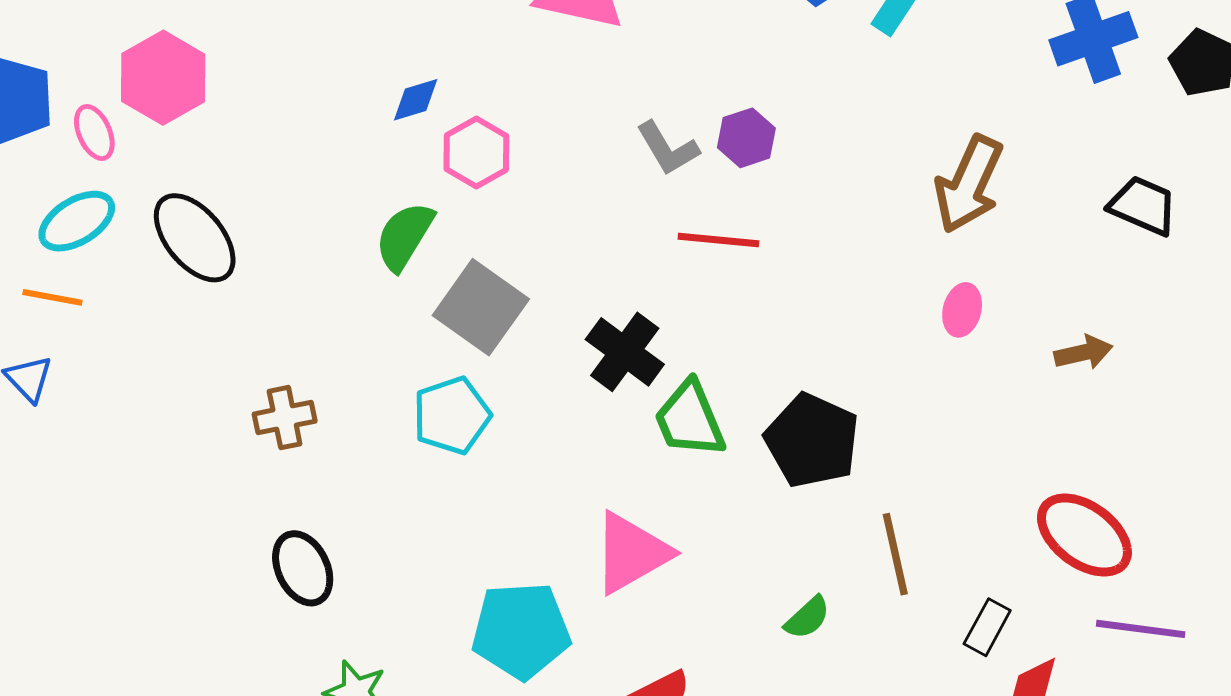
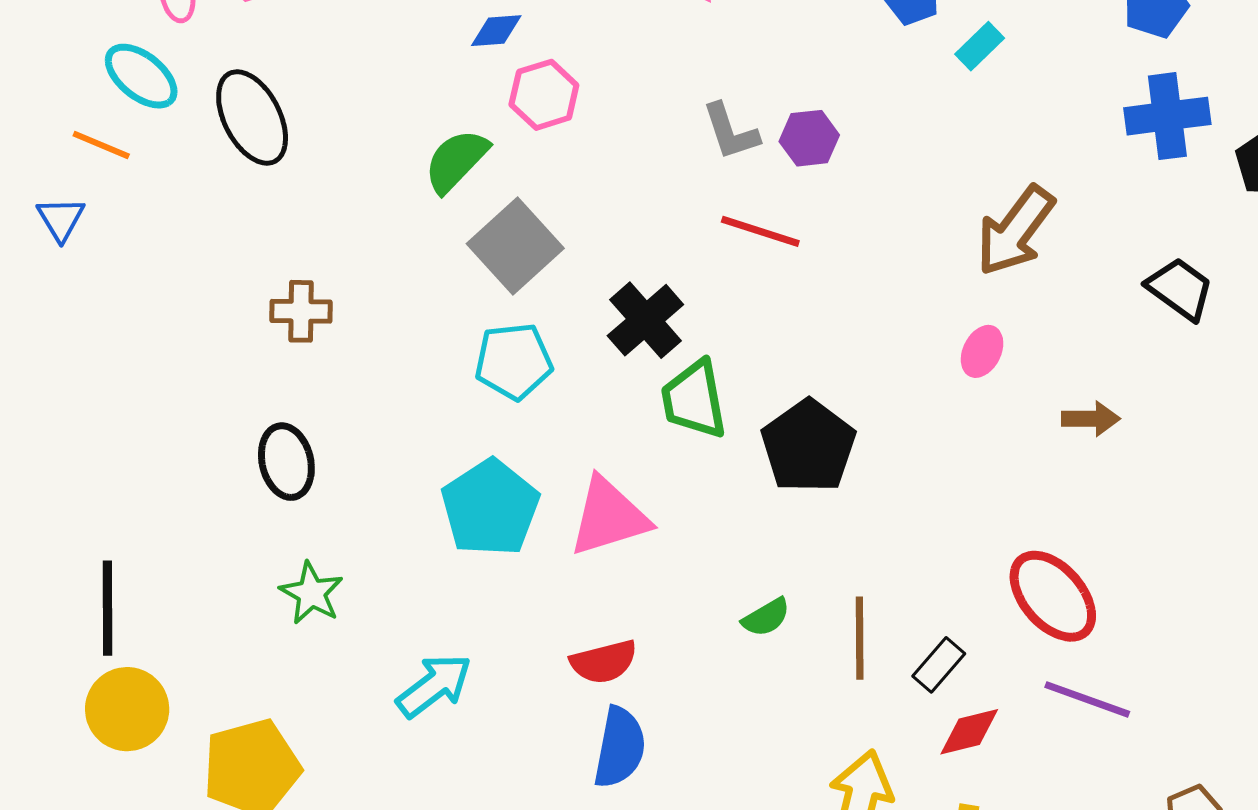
cyan ellipse: (77, 221) -> (141, 76), turned 58
cyan pentagon: (452, 416) -> (514, 361), moved
brown line: (895, 554) -> (860, 638), moved
cyan pentagon: (521, 631) -> (490, 508), moved, turned 30

